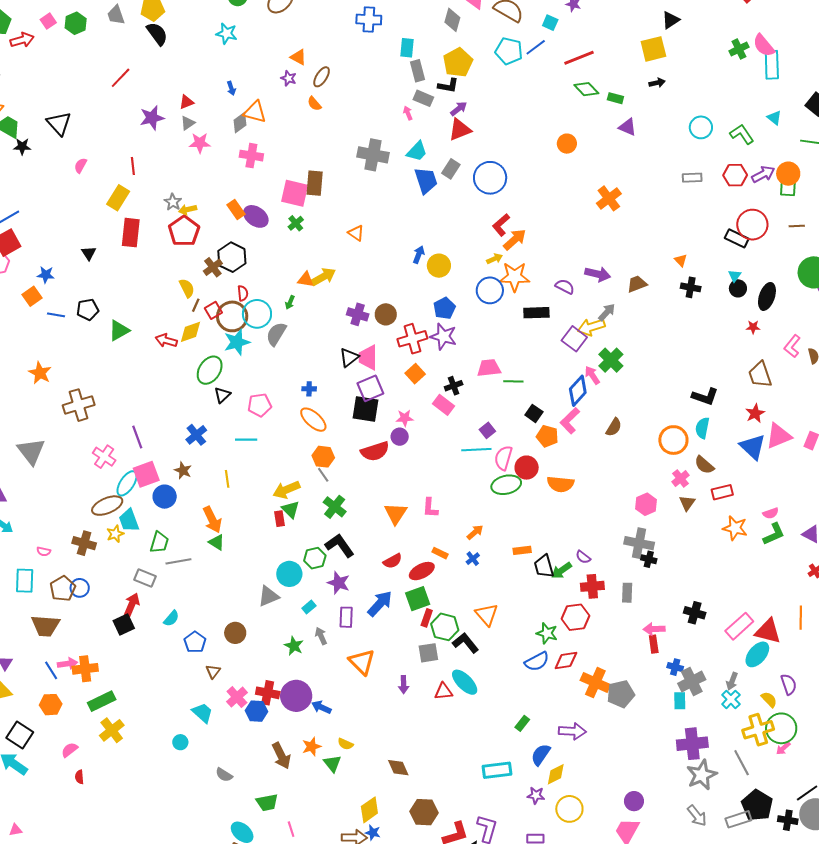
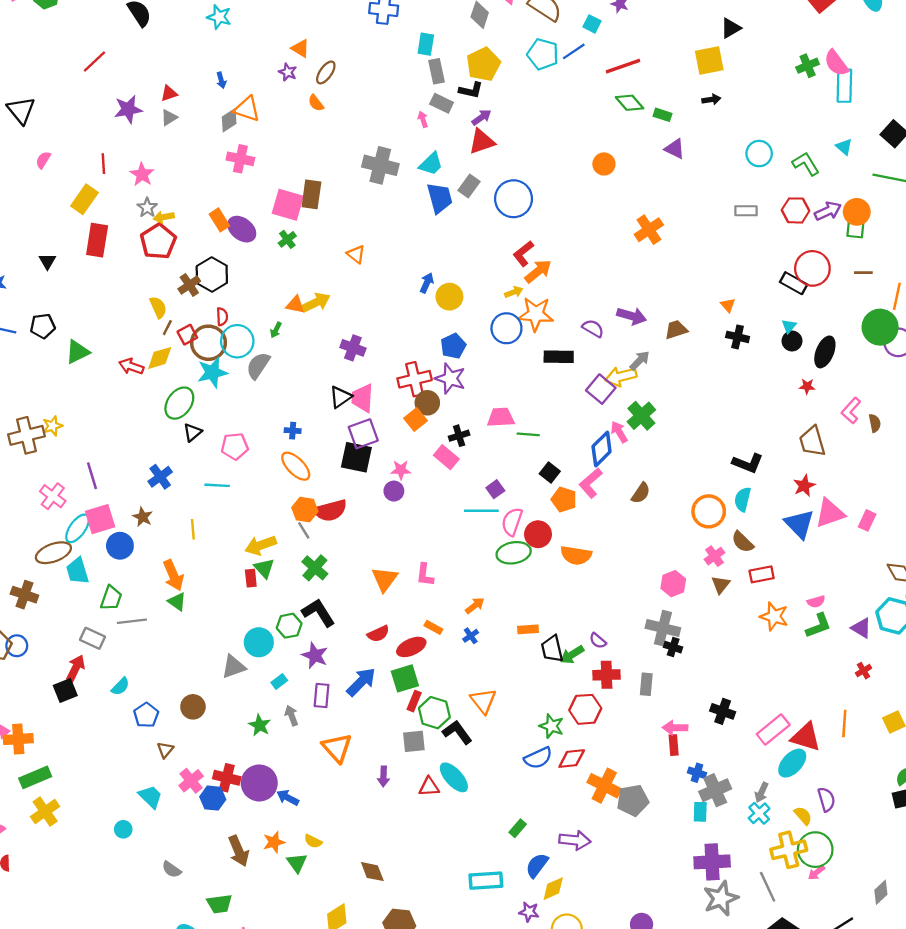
pink star: (200, 143) -> (142, 174), moved, turned 30
brown circle: (386, 314) -> (427, 403), moved
red semicircle: (375, 451) -> (330, 511), moved
yellow star: (115, 534) -> (53, 426), moved

